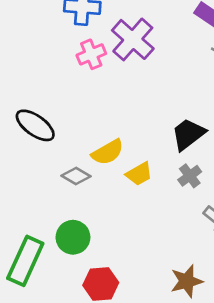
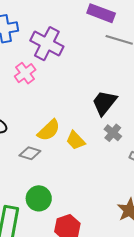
pink cross: (91, 54) -> (25, 73), moved
yellow trapezoid: (139, 174) -> (76, 140), turned 90

